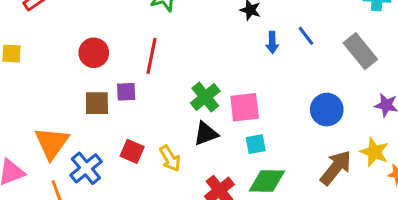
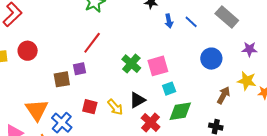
blue line: (306, 36) -> (191, 22), moved
red circle: (94, 53) -> (28, 51), moved
red line: (152, 56) -> (92, 43), turned 35
black triangle: (206, 134) -> (137, 100), moved
brown arrow: (336, 168) -> (224, 95), size x0.7

